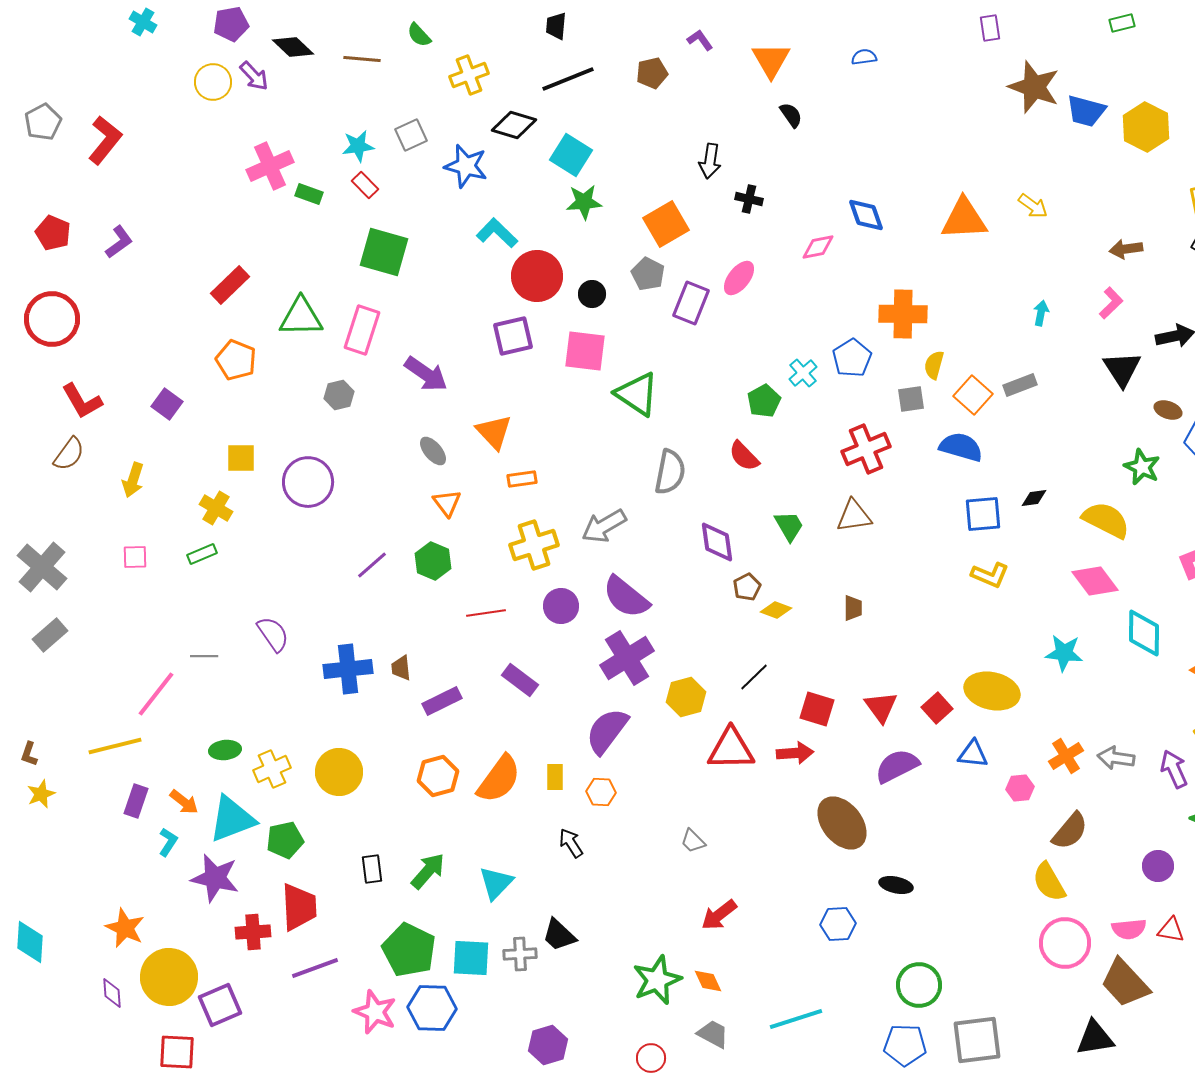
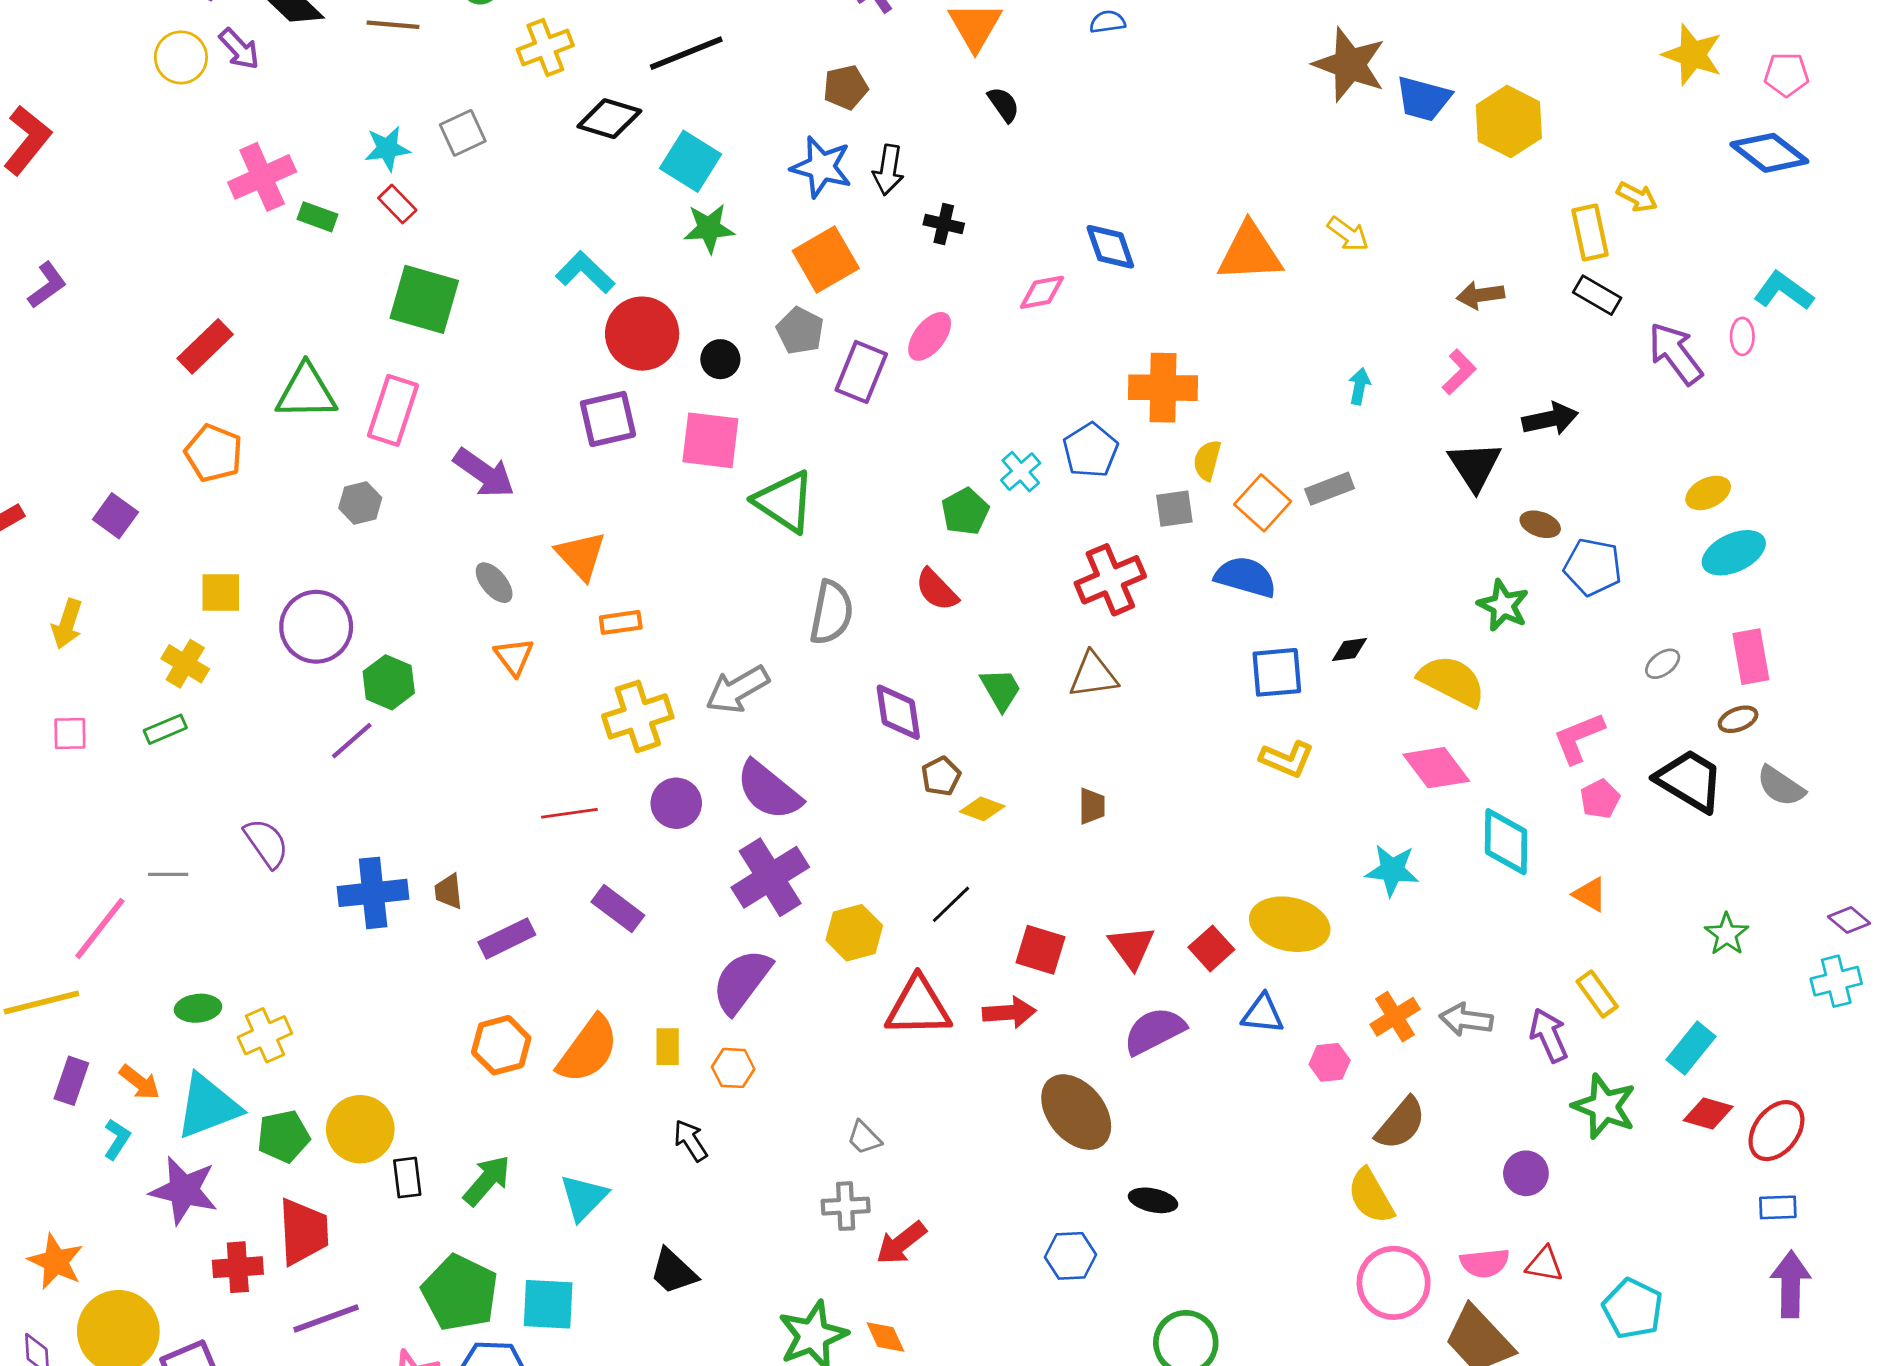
brown pentagon: (652, 73) -> (846, 87), moved
blue star: (466, 166) -> (821, 167), moved
green hexagon: (433, 561) -> (389, 682), moved
purple line: (372, 565) -> (352, 741), moved
yellow circle: (339, 772) -> (360, 1129), moved
gray cross: (520, 954) -> (846, 1206), moved

